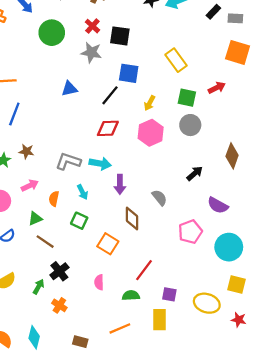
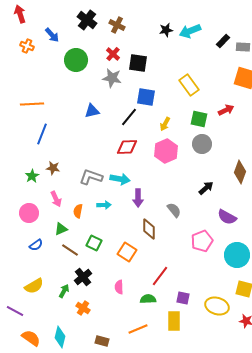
pink arrow: (30, 186) -> (56, 199), turned 91
cyan arrow: (83, 192) -> (104, 205), turned -64
green square: (79, 221) -> (94, 243), moved

